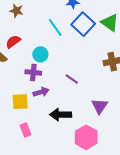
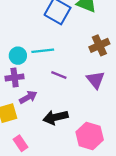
cyan line: (55, 27) -> (43, 51), moved, turned -48
purple triangle: (100, 106) -> (96, 80), moved

